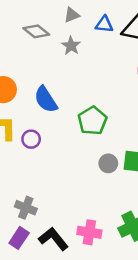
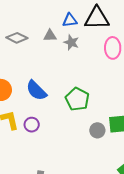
gray triangle: (72, 15) -> (50, 36), moved, turned 32
gray star: (71, 46) -> (71, 42), moved

